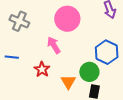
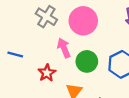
gray cross: (19, 21) -> (46, 17), moved
green circle: (89, 72) -> (87, 61), moved

